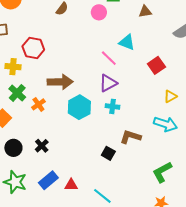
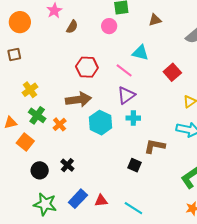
red hexagon: (33, 48) -> (87, 67), moved
yellow cross: (13, 67) -> (30, 90), turned -35

